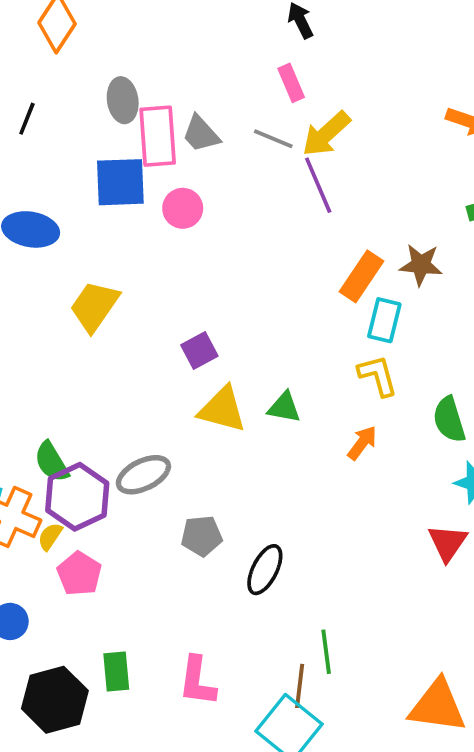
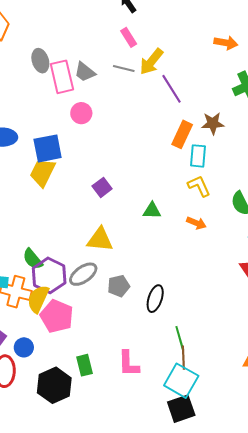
blue square: (120, 182) -> (48, 148), moved
purple line: (318, 185) -> (171, 89), moved
yellow triangle: (222, 409) -> (100, 240), moved
orange arrow: (362, 443) -> (196, 223), turned 84
gray ellipse: (143, 475) -> (83, 274), moved
yellow semicircle: (50, 536) -> (38, 299), size x1.8
pink pentagon: (79, 574) -> (57, 316), size x1.4
green line: (326, 652) -> (180, 338), moved

